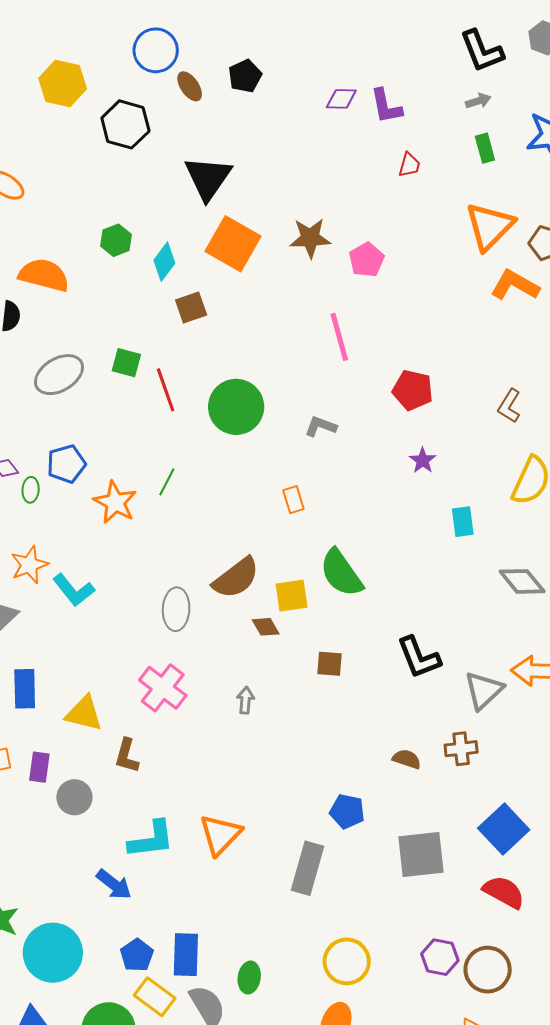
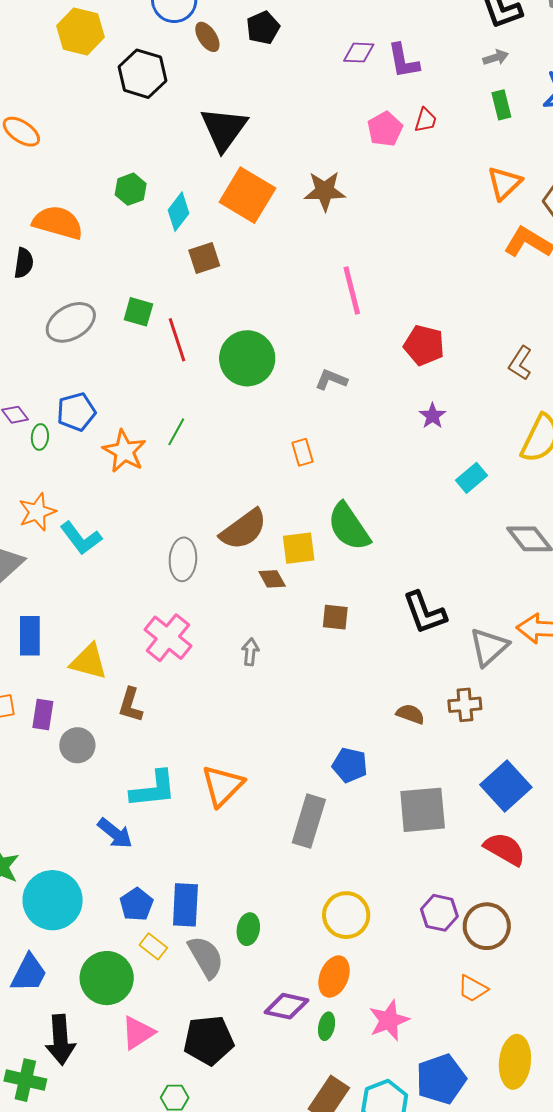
orange triangle: (490, 226) -> (504, 183), size x0.7
pink pentagon: (367, 260) -> (385, 129), moved
cyan rectangle: (463, 522) -> (471, 478), turned 56
yellow rectangle: (155, 997) -> (153, 946), size x0.7

